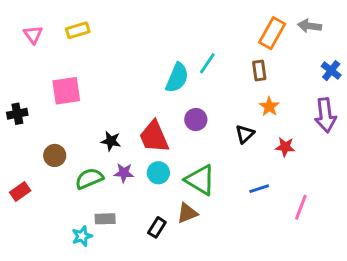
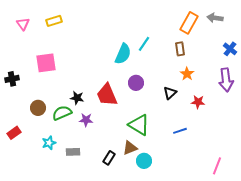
cyan circle: (158, 173) -> (144, 161), moved
green semicircle: (89, 179) -> (62, 113), moved
pink line: (301, 207) -> (217, 166), moved
cyan star: (82, 236) -> (49, 143), moved

